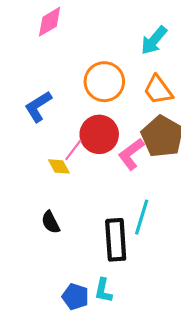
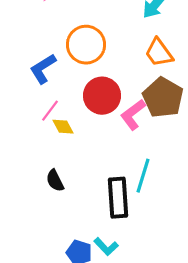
orange circle: (104, 82) -> (86, 45), moved
pink line: (73, 150) -> (50, 111), moved
cyan L-shape: (103, 290) -> (106, 247), turned -55

